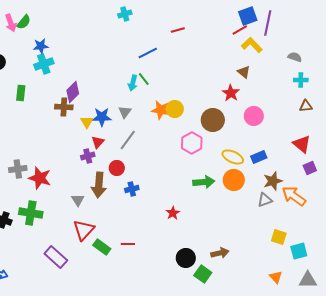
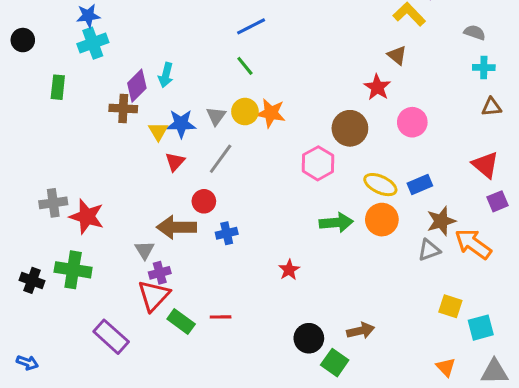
cyan arrow: (133, 83) -> (166, 75), moved
yellow circle: (175, 109) -> (245, 112), moved
purple cross: (88, 156) -> (160, 273), moved
brown arrow: (99, 185) -> (176, 227), turned 85

